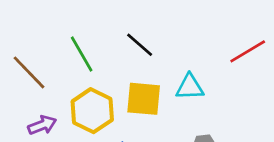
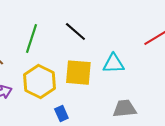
green line: (82, 54) -> (31, 39), turned 48

